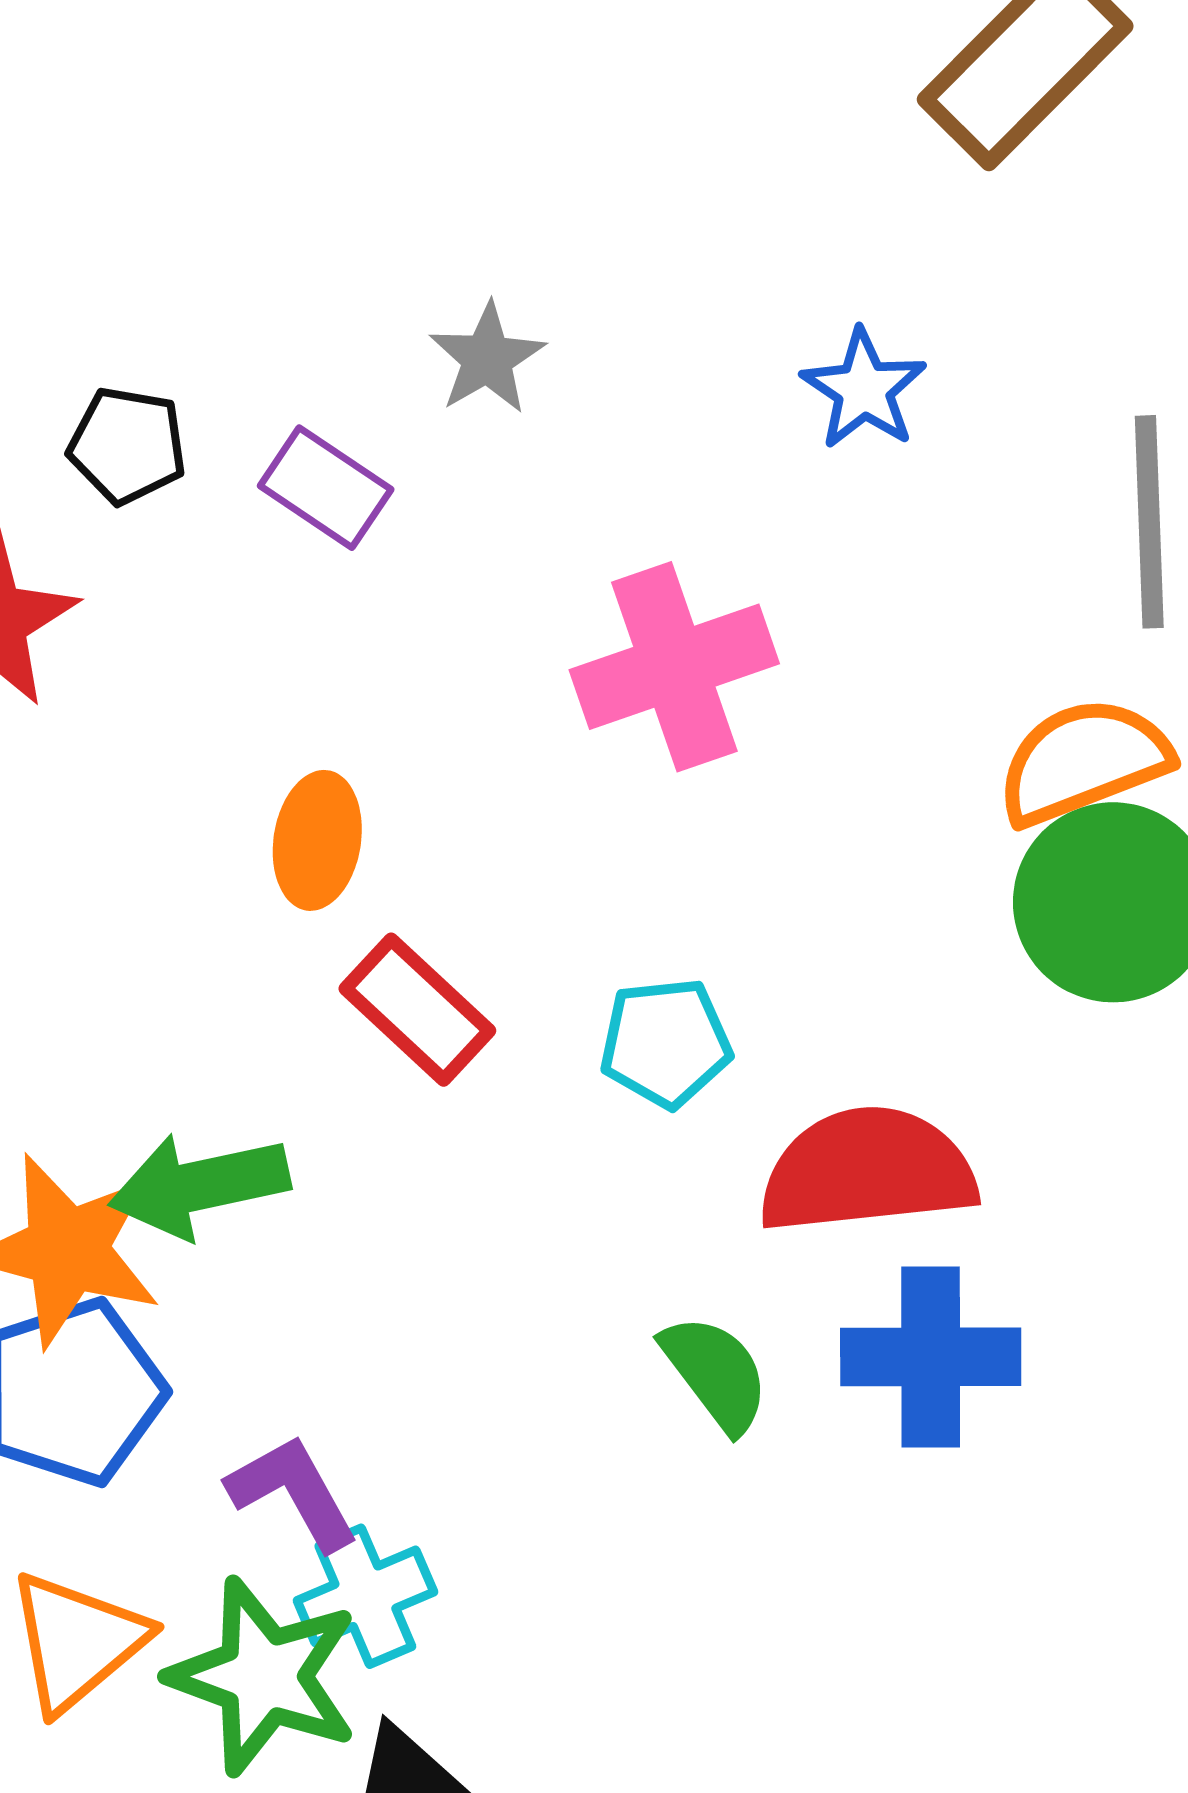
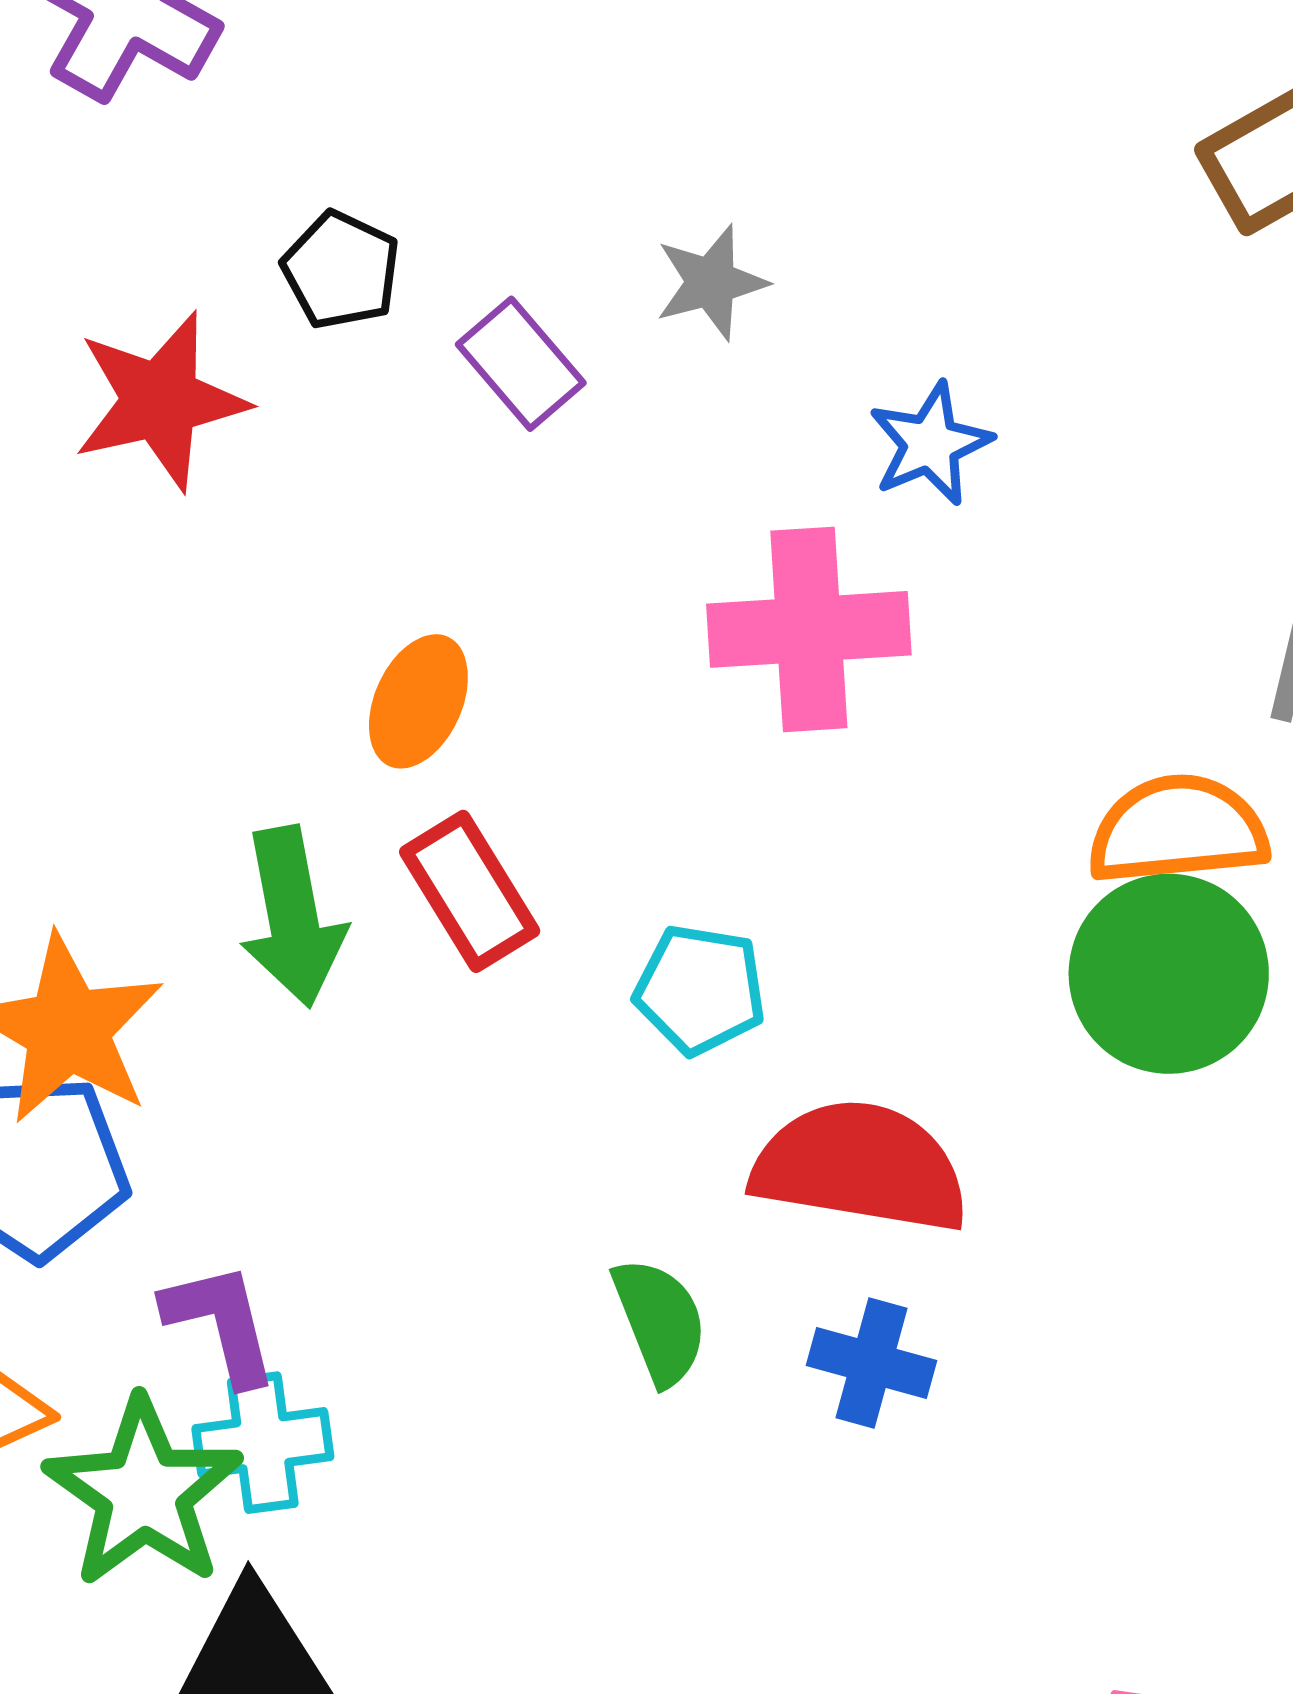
blue star: (864, 389) -> (930, 444), moved
green arrow: (199, 1185) -> (293, 917), moved, turned -104
blue cross: (931, 1357) -> (871, 1363), size x0.7

